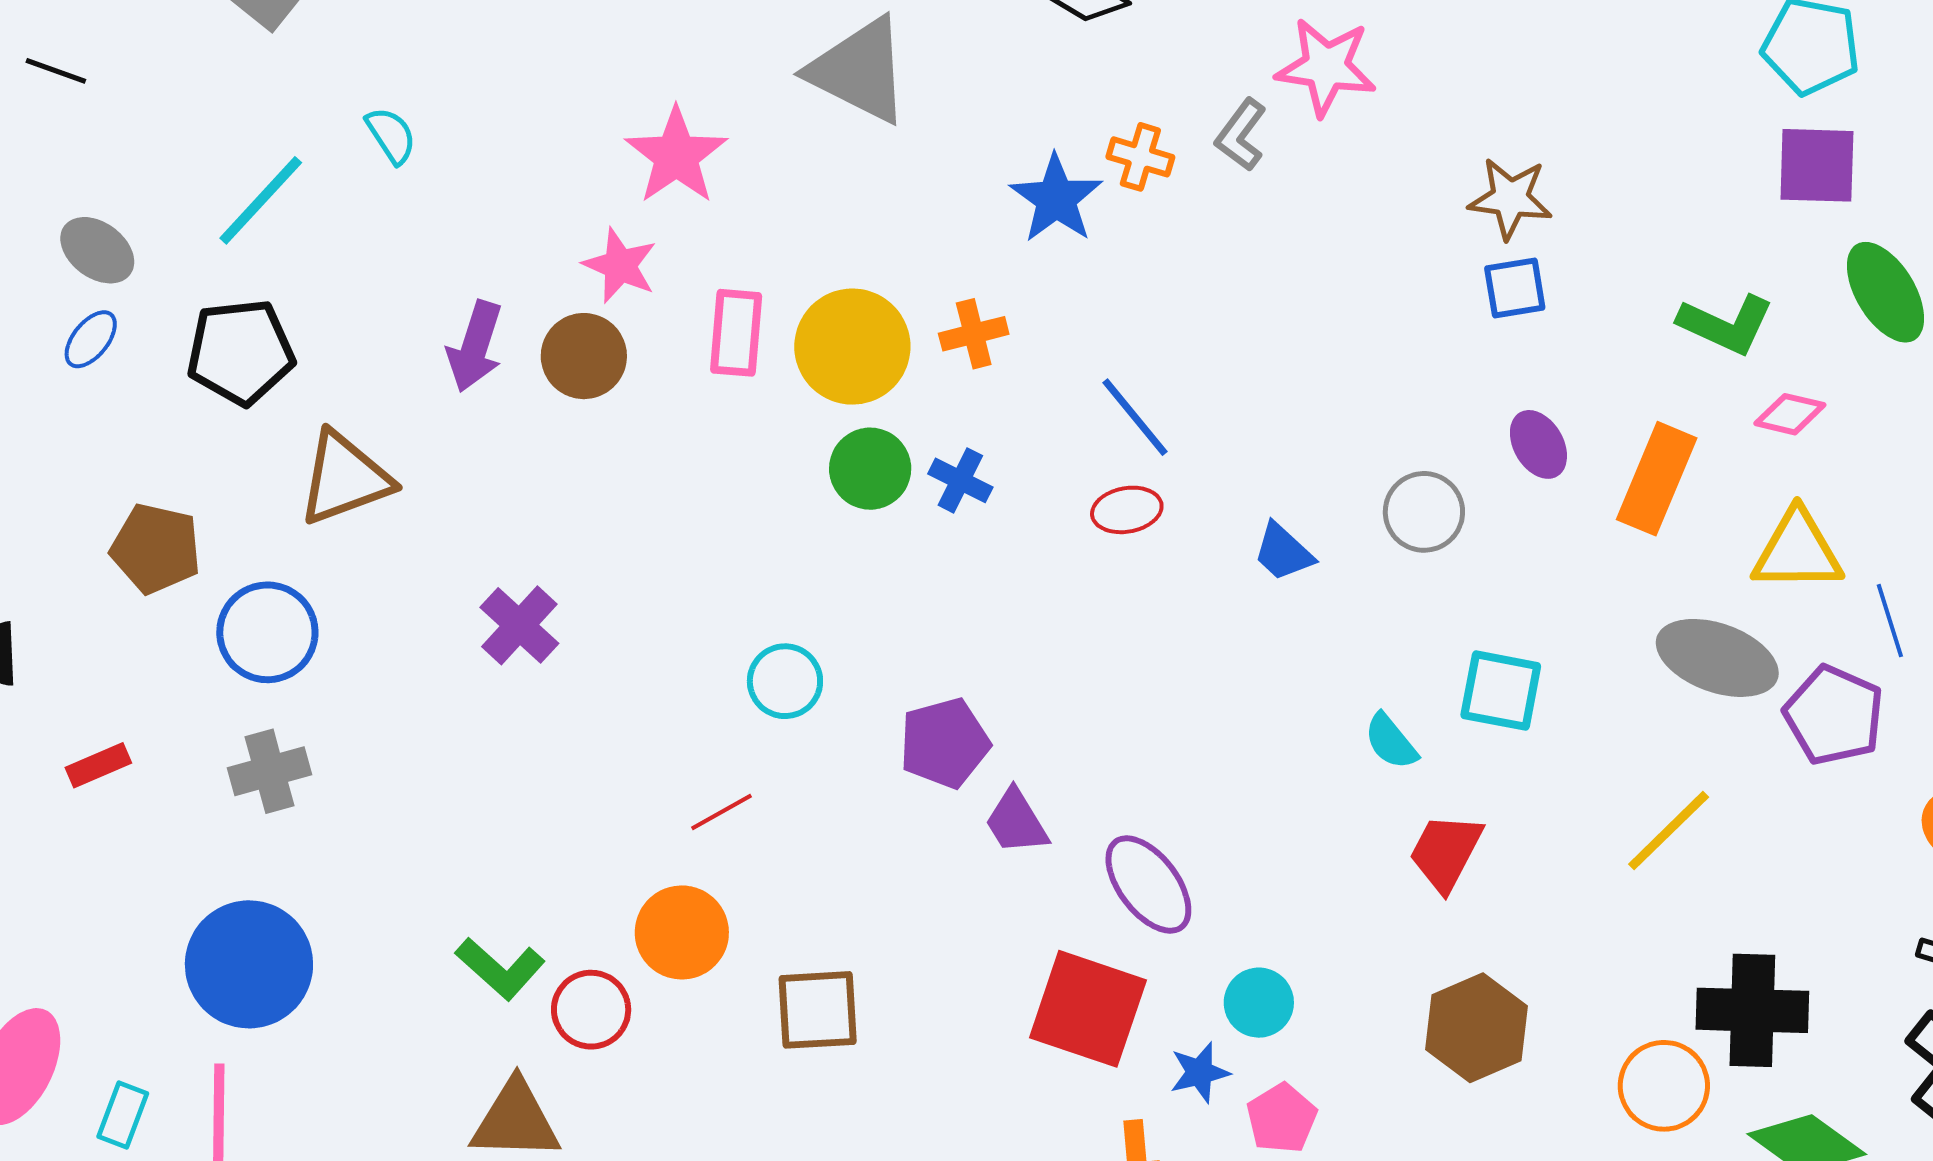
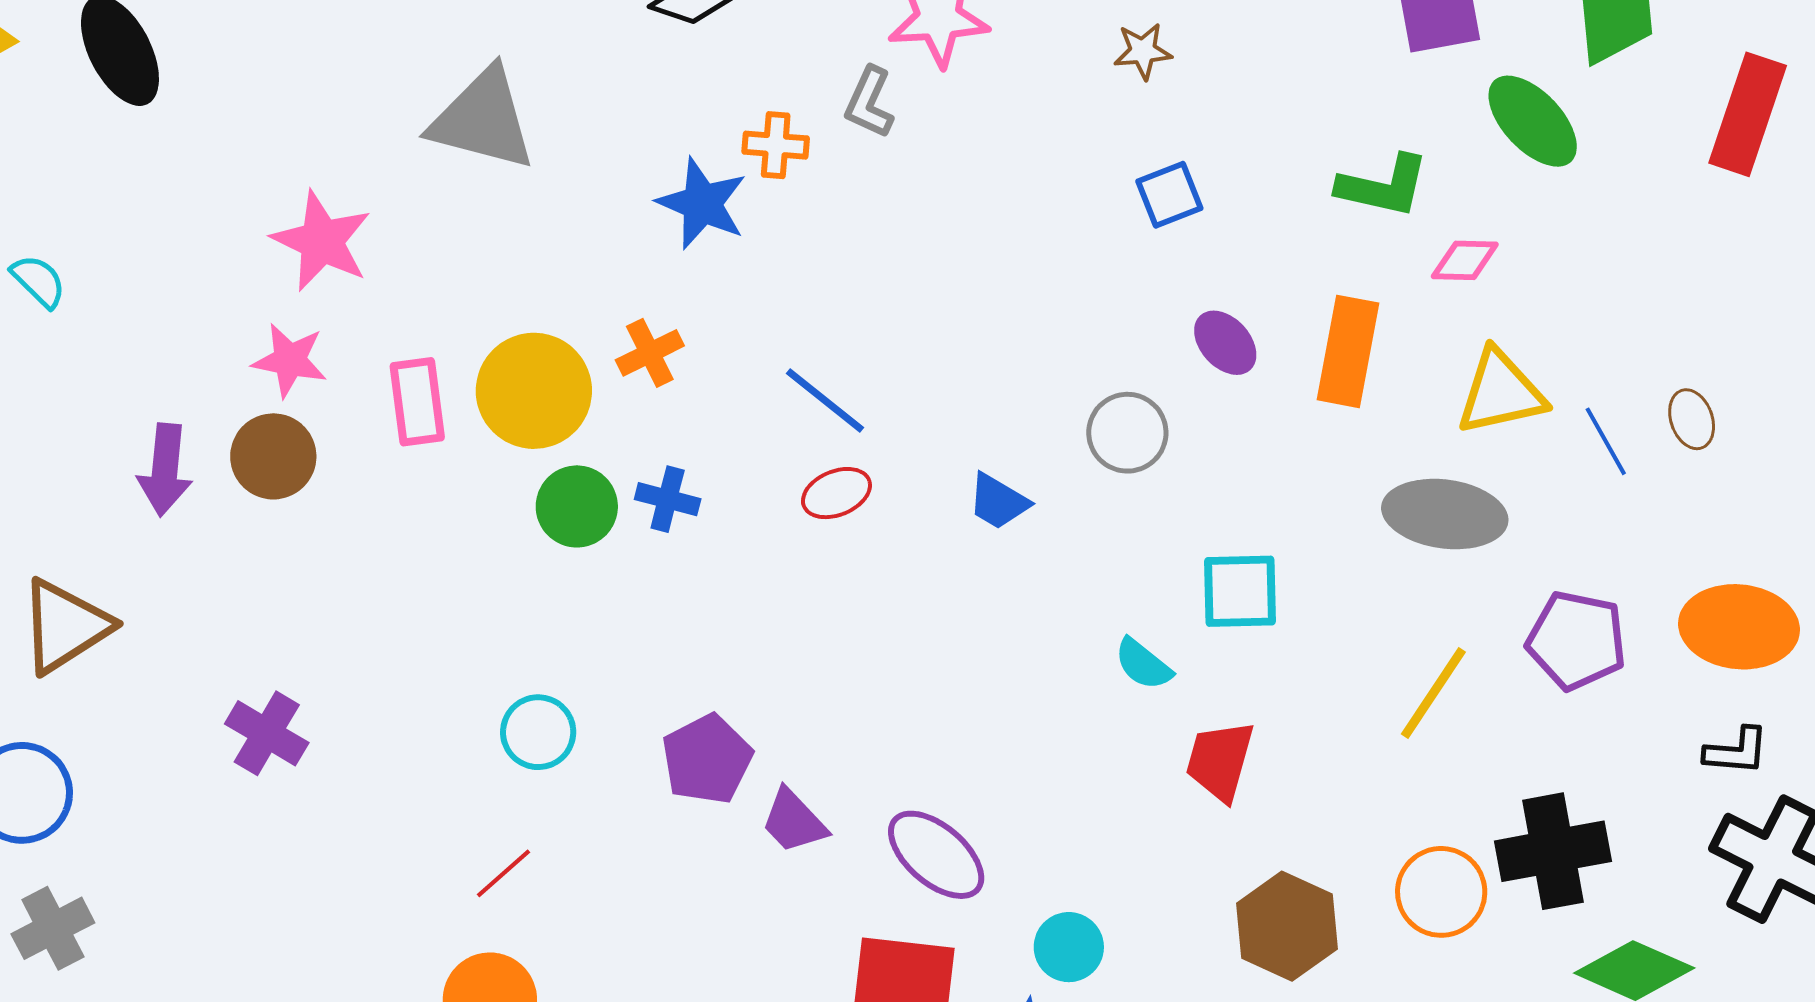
brown star: (1510, 198) -> (1143, 51), moved, size x0.7
purple pentagon: (1834, 715) -> (1577, 640), moved
orange circle: (1664, 1086) -> (1441, 892), moved

